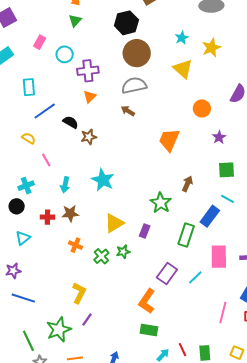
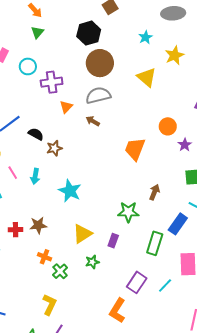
cyan star: (182, 38) -> (145, 37), moved
orange triangle: (90, 97) -> (66, 107), moved
orange circle: (202, 108) -> (168, 126), moved
cyan arrow: (65, 185) -> (35, 176), moved
green star: (161, 203) -> (128, 212), turned -30
green cross: (101, 256) -> (60, 271), moved

